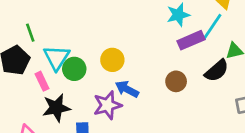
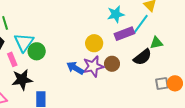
yellow circle: (112, 60) -> (94, 43), moved
purple star: (107, 105) -> (93, 66), moved

